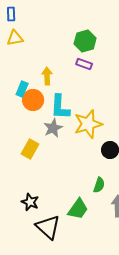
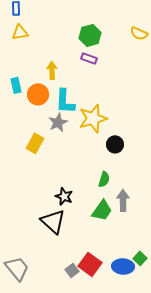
cyan rectangle: (22, 89) -> (16, 85), moved, turned -35
black star: (30, 202) -> (64, 196), moved
green trapezoid: (78, 209) -> (102, 210), moved

